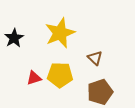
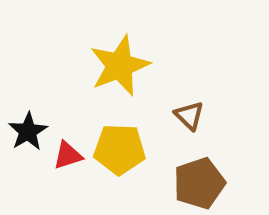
black star: (14, 38) -> (28, 131), moved

